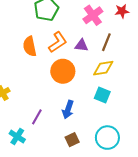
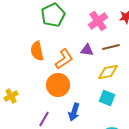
orange L-shape: (58, 42) -> (64, 59), moved
brown line: (106, 42) -> (111, 47), turned 54
orange circle: (63, 71) -> (58, 85), moved

